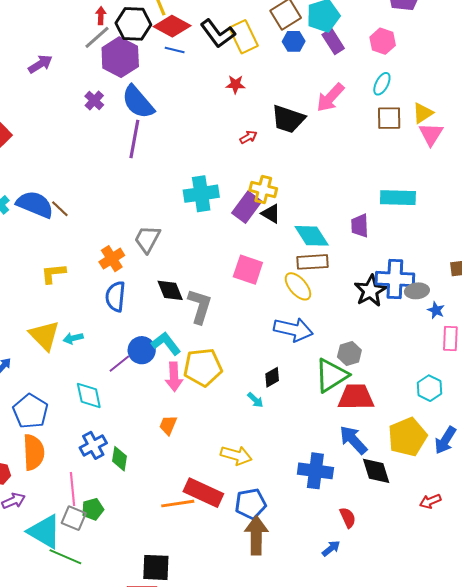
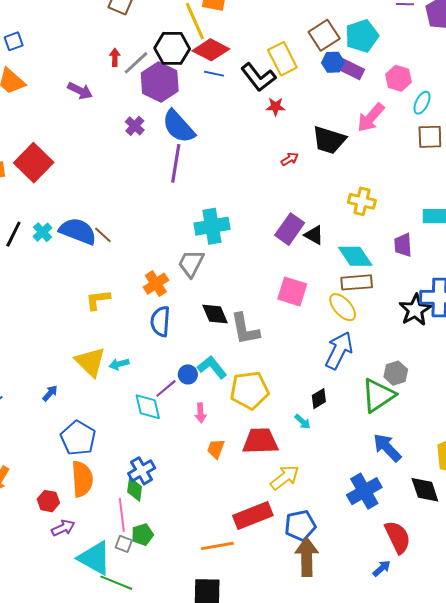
red arrow: (101, 16) -> (115, 57), moved
black L-shape: (218, 33) -> (258, 77), moved
pink hexagon: (383, 41) -> (399, 78), moved
purple rectangle: (333, 42) -> (351, 69), moved, turned -30
purple arrow: (40, 64) -> (80, 91), turned 60
yellow cross: (263, 189) -> (362, 201), moved
cyan cross: (201, 194) -> (212, 226), moved
gray L-shape: (200, 306) -> (245, 329), turned 153
blue arrow: (293, 330) -> (339, 350), turned -75
blue circle: (142, 350) -> (188, 374), size x0.7
pink arrow: (174, 377) -> (201, 413), moved, size x0.7
cyan diamond: (89, 396) -> (148, 407), moved
red trapezoid: (356, 397) -> (260, 441), moved
blue arrow: (353, 440) -> (387, 448), moved
yellow arrow: (236, 455) -> (285, 477), turned -52
green diamond: (119, 459) -> (135, 489), moved
blue cross: (315, 471) -> (364, 491), turned -36
red rectangle: (203, 493) -> (253, 515), turned -45
orange line: (178, 504) -> (217, 546), moved
gray square: (74, 518) -> (124, 544), size x0.7
red semicircle: (348, 518) -> (398, 537), size x1.6

